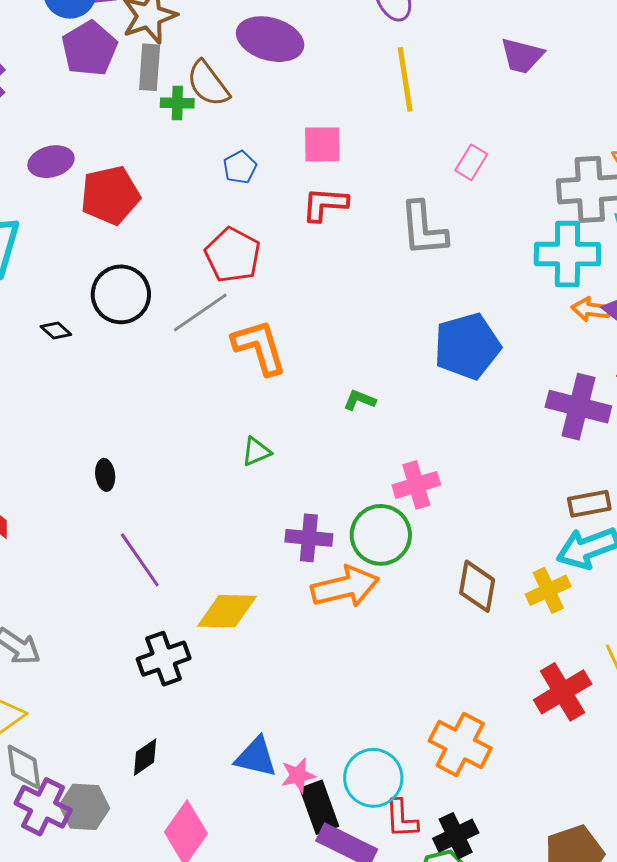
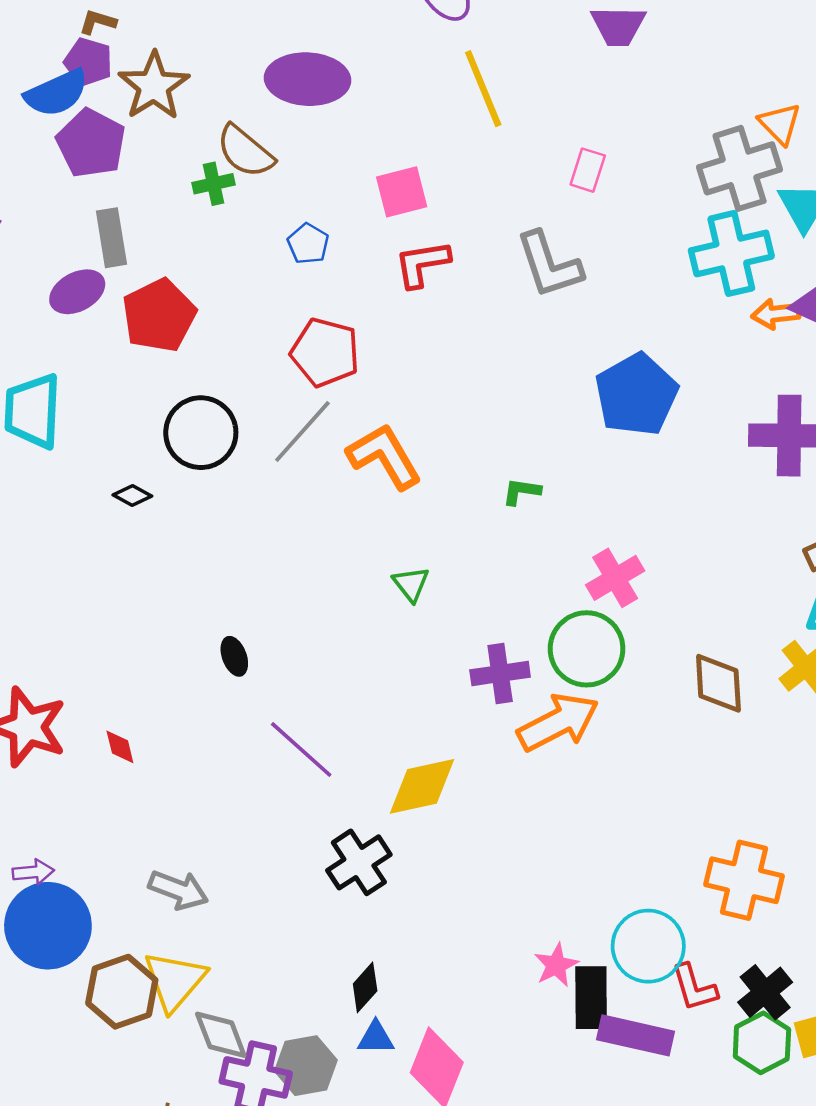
gray rectangle: (150, 67) -> (111, 238), moved
green triangle: (256, 452) -> (411, 584), turned -32
blue triangle: (256, 757) -> (376, 1038), moved, size x0.7
black rectangle: (319, 807) -> (591, 998), turned 33

